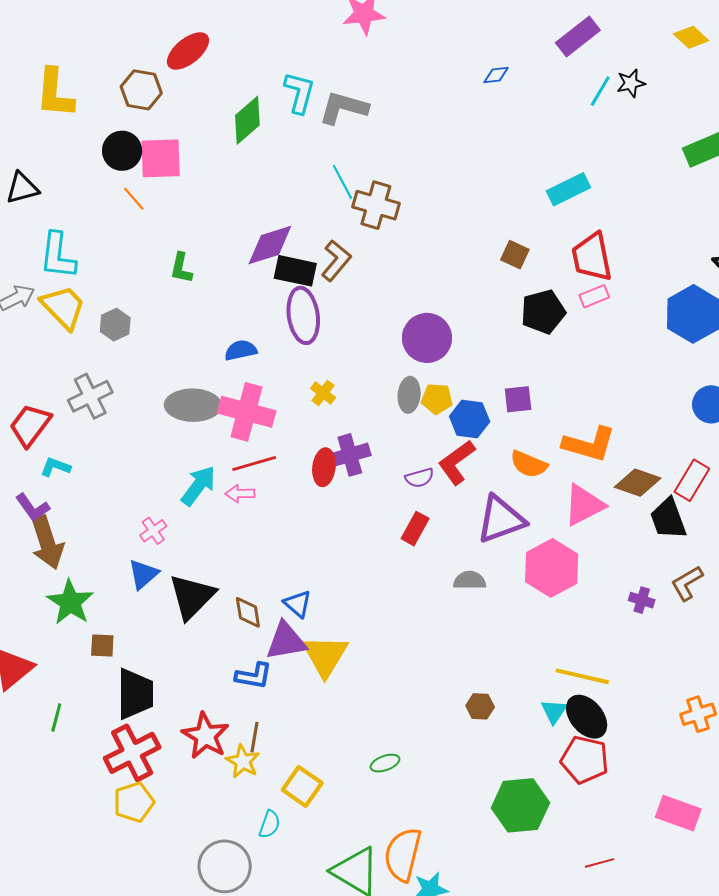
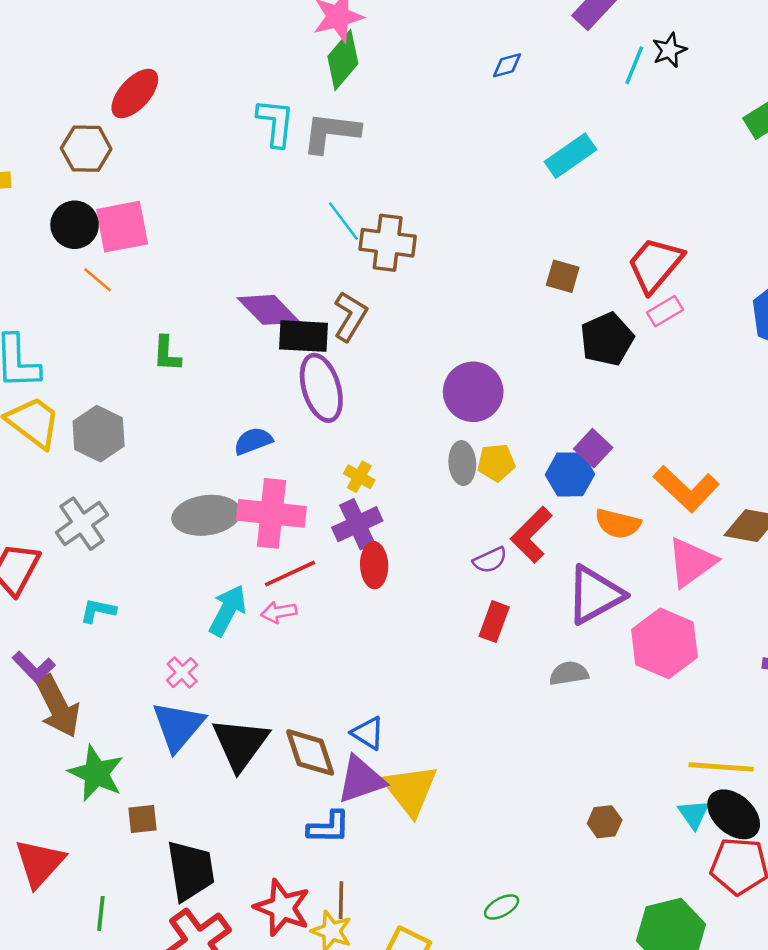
green diamond: (247, 120) -> (343, 60), moved
cyan rectangle: (568, 189) -> (570, 156), moved
purple diamond: (270, 245) -> (269, 310), turned 72
red trapezoid: (592, 257) -> (655, 265), turned 60
gray hexagon: (115, 325) -> (99, 434), size x1.4
purple square: (518, 399) -> (593, 448), turned -32
blue hexagon: (470, 419) -> (570, 474), moved
orange L-shape: (589, 444) -> (686, 489), turned 36
purple cross: (350, 455) -> (357, 524), moved
cyan L-shape: (55, 467) -> (98, 611), moved
blue triangle: (143, 574) -> (178, 726), size x1.4
brown diamond: (248, 612) -> (310, 752), size x1.4

